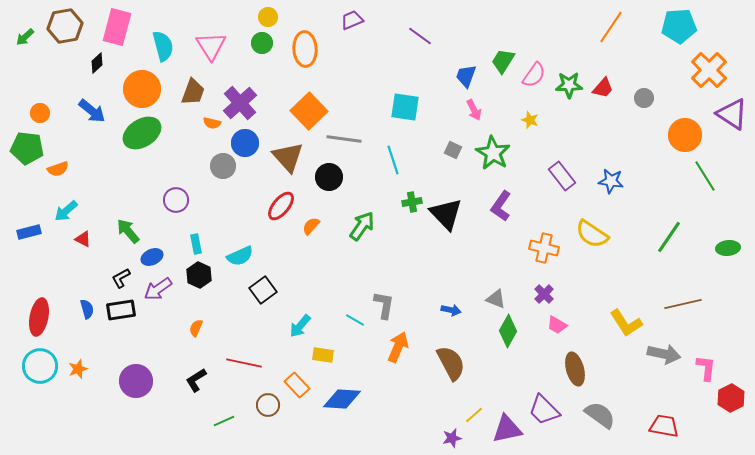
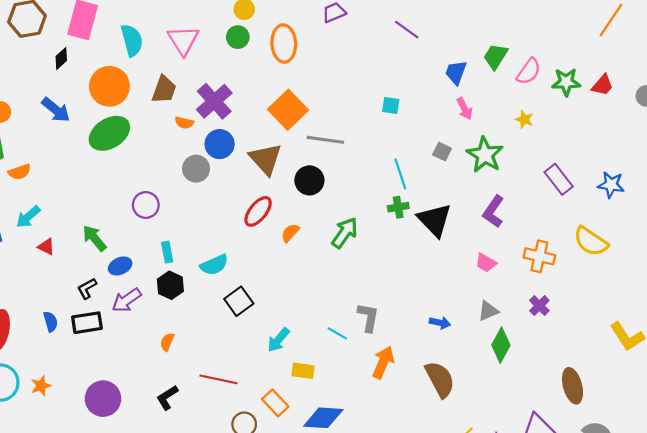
cyan square: (405, 107) -> (391, 106), size x0.6
cyan line: (393, 160) -> (400, 174), moved
gray triangle: (496, 299) -> (488, 311), turned -45
pink trapezoid: (557, 325) -> (486, 263), moved

